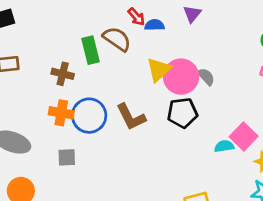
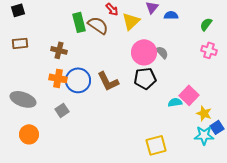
blue semicircle: (155, 25) -> (171, 15), moved
green rectangle: (90, 50) -> (79, 22), moved
yellow triangle: (159, 70) -> (131, 21), moved
gray square: (67, 157) -> (62, 110), turned -32

